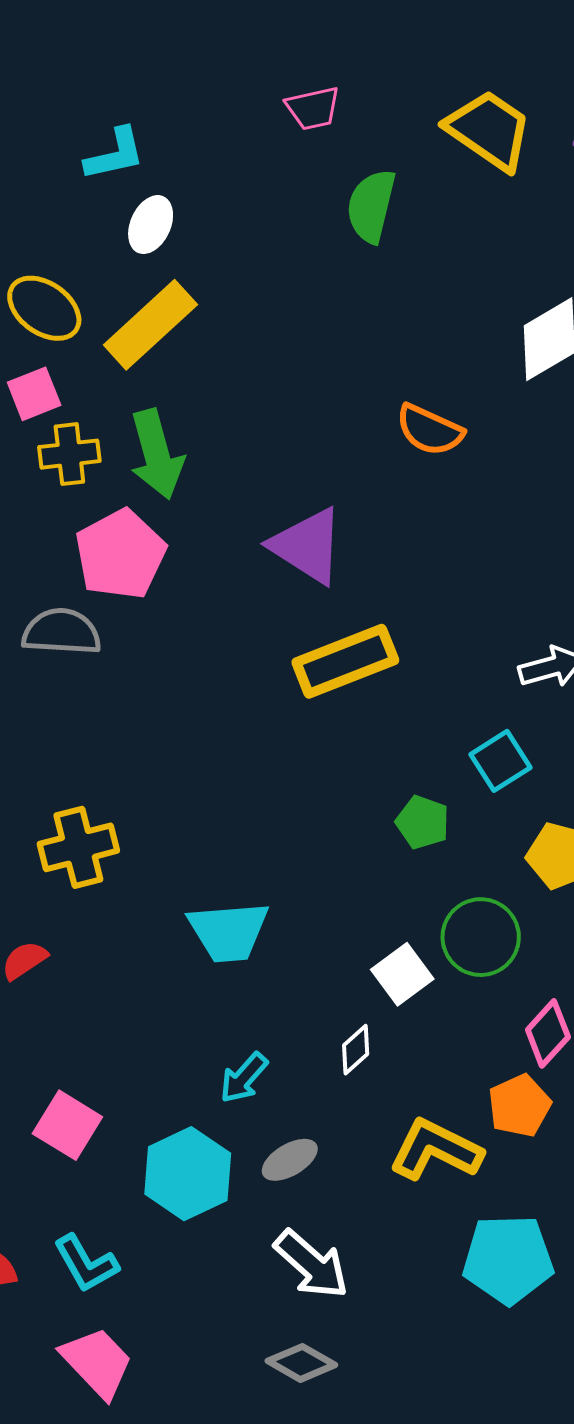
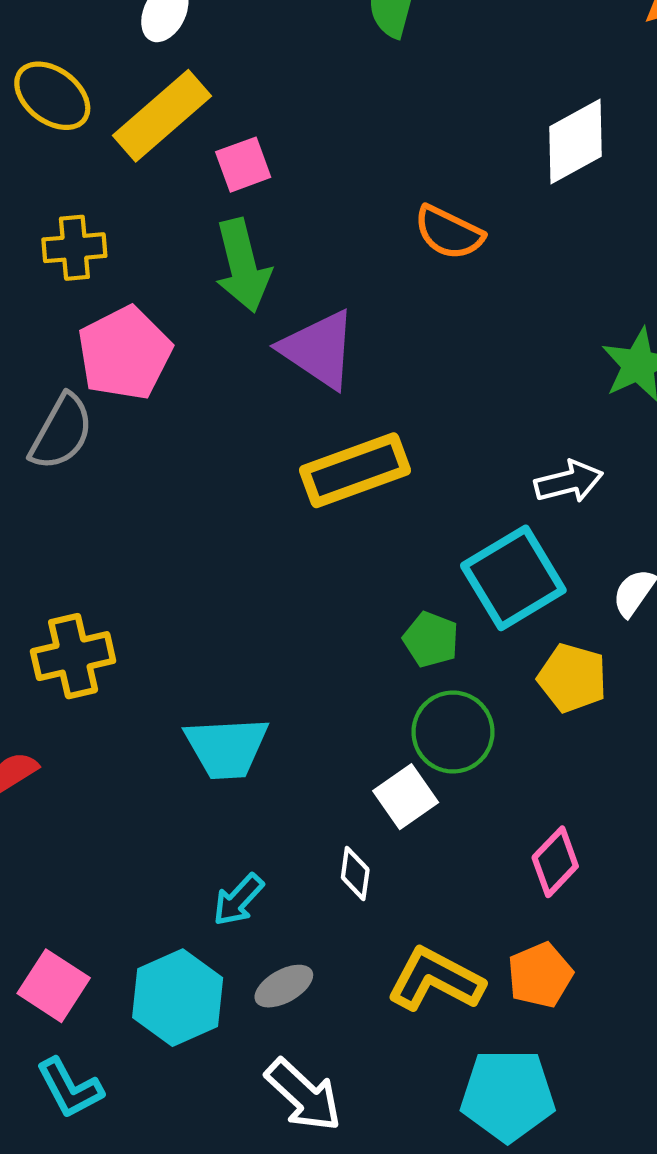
pink square: (34, 394) -> (243, 165), moved
green arrow: (157, 454) -> (243, 266), moved
gray semicircle: (62, 632) -> (61, 432), turned 114
cyan square: (500, 761) -> (513, 578), size x1.6
green circle: (481, 937) -> (453, 732), moved
white diamond: (356, 1050) -> (355, 874), turned -42
orange pentagon: (519, 1106) -> (540, 975), moved
pink square: (67, 1125) -> (54, 986), moved

